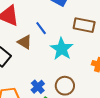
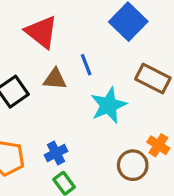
brown triangle: (25, 42) -> (55, 79), turned -42
brown circle: (65, 86) -> (133, 165), moved

